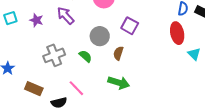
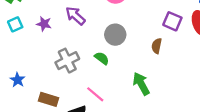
purple square: (130, 26) -> (172, 21), moved
brown semicircle: (118, 53) -> (157, 46), moved
green arrow: (119, 83) -> (141, 84), turned -130

